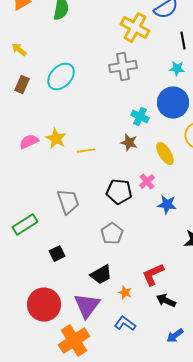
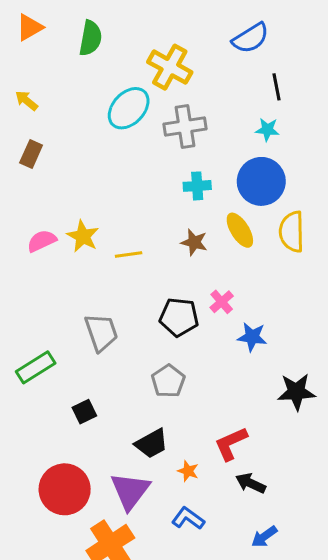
yellow cross: (135, 28) -> (170, 67), moved
cyan ellipse: (61, 77) -> (129, 108), moved
cyan cross: (140, 117) -> (197, 186), moved, turned -30
yellow ellipse: (165, 154) -> (240, 230), moved

